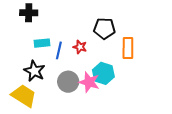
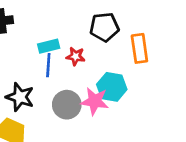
cyan rectangle: (42, 43) -> (49, 46), moved

